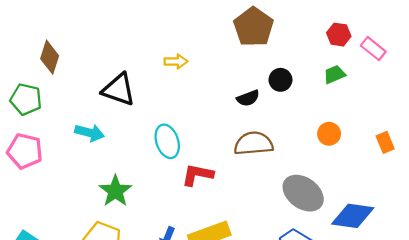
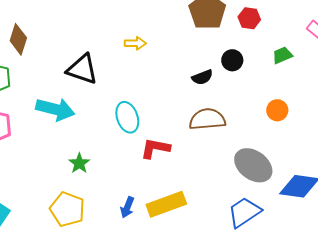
red hexagon: (339, 35) -> (249, 18), moved
cyan arrow: (90, 133) -> (55, 109), size x1.4
green star: (115, 191) -> (79, 163), size x0.7

